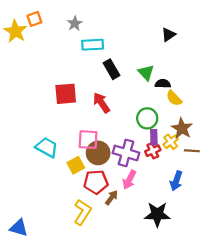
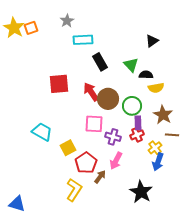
orange square: (34, 19) -> (31, 28), moved
black triangle: (168, 35) -> (152, 41), moved
yellow semicircle: (174, 98) -> (156, 88), turned -56
pink square: (88, 140) -> (94, 124), moved
yellow cross: (171, 142) -> (155, 148), moved
brown circle: (98, 153) -> (108, 99), moved
purple cross: (126, 153) -> (113, 137), size x0.7
red pentagon: (96, 182) -> (86, 163), turned -30
black star: (157, 214) -> (141, 192), turned 30

